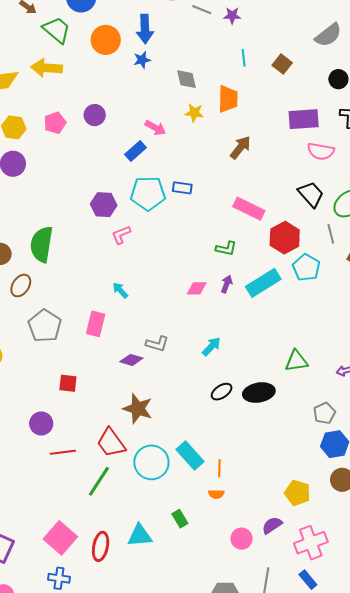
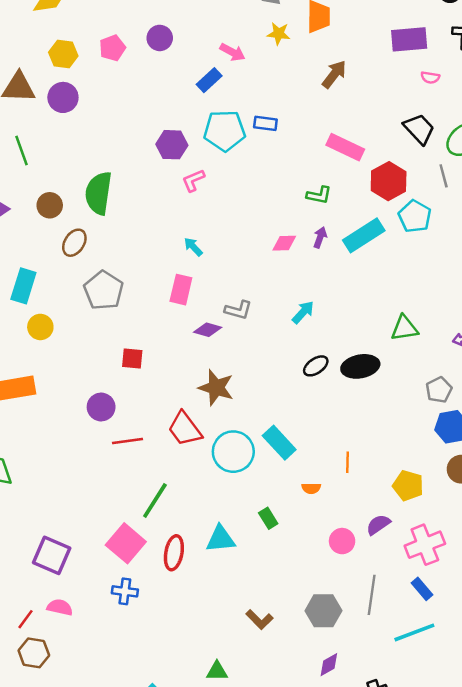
pink semicircle: (321, 151) -> (430, 77), size x0.6
pink rectangle: (96, 324) -> (181, 290), moved
orange line: (219, 468) -> (348, 462), moved
green line: (99, 481) -> (155, 501), moved

